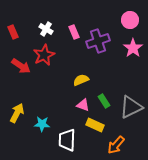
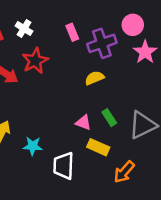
pink circle: (130, 20) -> (133, 25), moved
white cross: (46, 29) -> (24, 29), moved
yellow semicircle: (81, 80) -> (94, 78), moved

